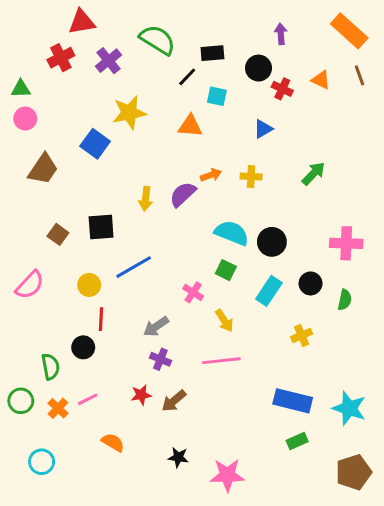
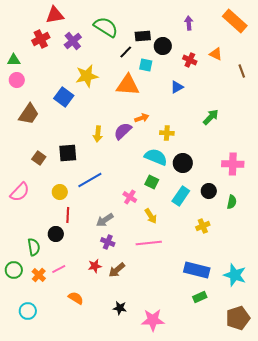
black circle: (259, 68) -> (163, 46), moved
brown line: (360, 75) -> (242, 71), moved
orange triangle: (190, 126) -> (128, 85), size x1.4
yellow cross: (251, 176) -> (167, 133), moved

